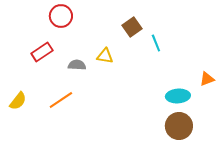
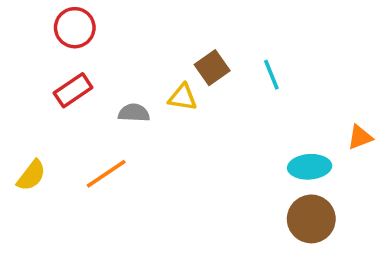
red circle: (61, 16) -> (75, 28), moved
brown square: (132, 27) -> (212, 68), moved

